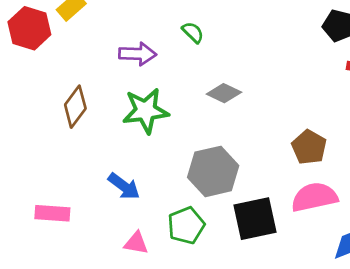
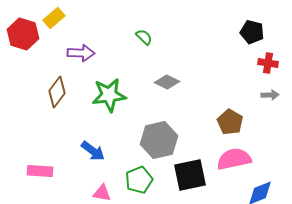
purple arrow: (137, 54) -> (81, 53), moved

